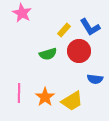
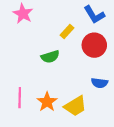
blue L-shape: (90, 27) -> (94, 15), moved
red circle: (79, 51) -> (94, 45), moved

